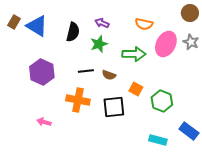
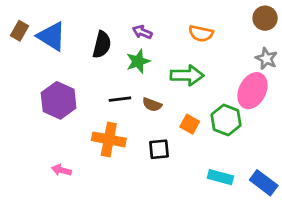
pink ellipse: (166, 44) -> (252, 91), moved
green hexagon: (162, 101) -> (226, 120), moved
black square: (114, 107) -> (159, 149), size x0.7
cyan rectangle: (158, 140) -> (220, 177), moved

